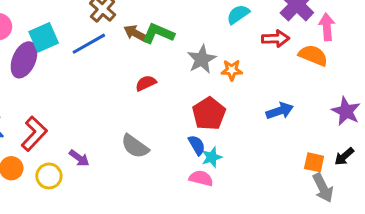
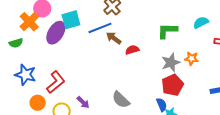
brown arrow: (136, 33) -> (114, 38), moved
green L-shape: (158, 33) -> (167, 31), moved, turned -30
gray star: (202, 59) -> (171, 63), moved
red semicircle: (146, 83) -> (132, 50), moved

